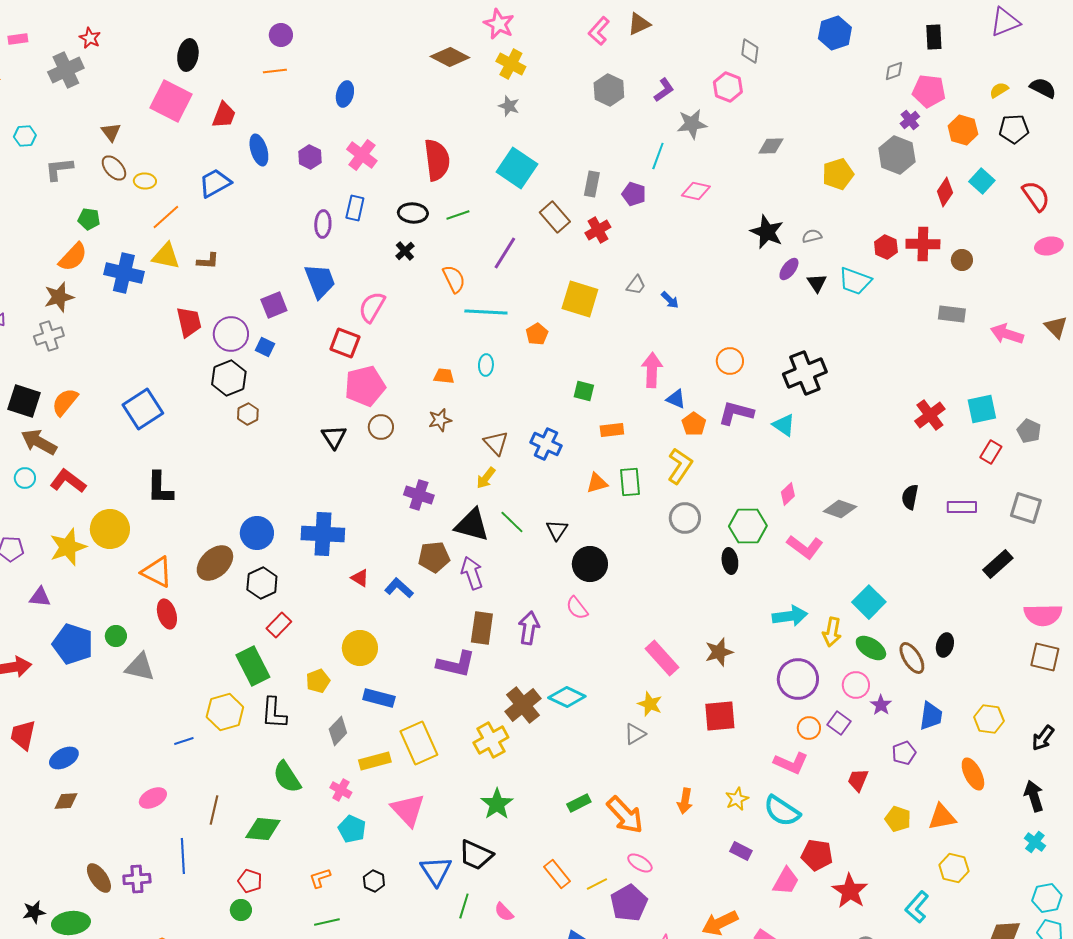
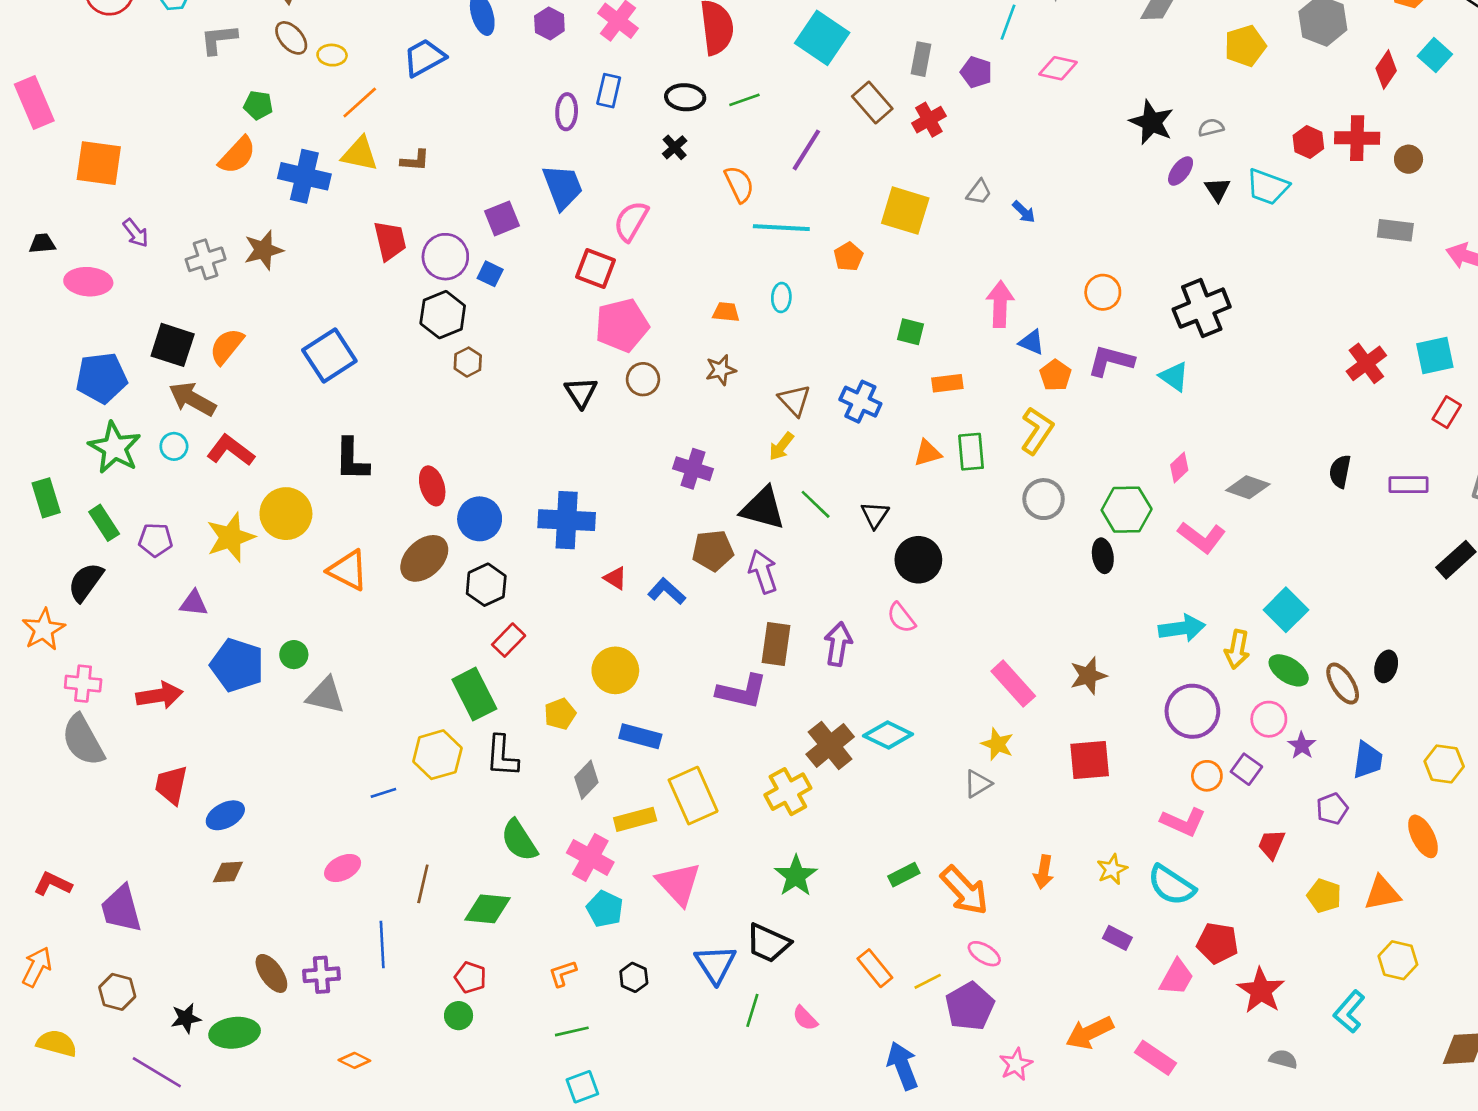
brown star: (59, 297) -> (264, 250), moved
red ellipse: (167, 614) -> (432, 486), moved
pink cross: (341, 790) -> (590, 857), size x1.6

